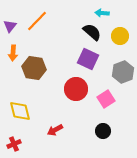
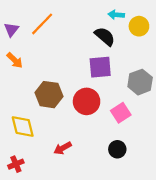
yellow circle: (120, 36) -> (139, 26), moved
orange arrow: (13, 53) -> (15, 60), turned -49
purple square: (88, 59) -> (100, 67), turned -30
brown hexagon: (34, 68) -> (49, 95), moved

